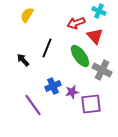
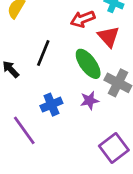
purple star: (72, 92) -> (89, 101), moved
purple square: (91, 104) -> (114, 148), moved, turned -30

